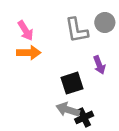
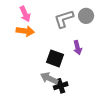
gray L-shape: (77, 30) -> (64, 19), turned 75
black square: (72, 83) -> (55, 58), turned 30

